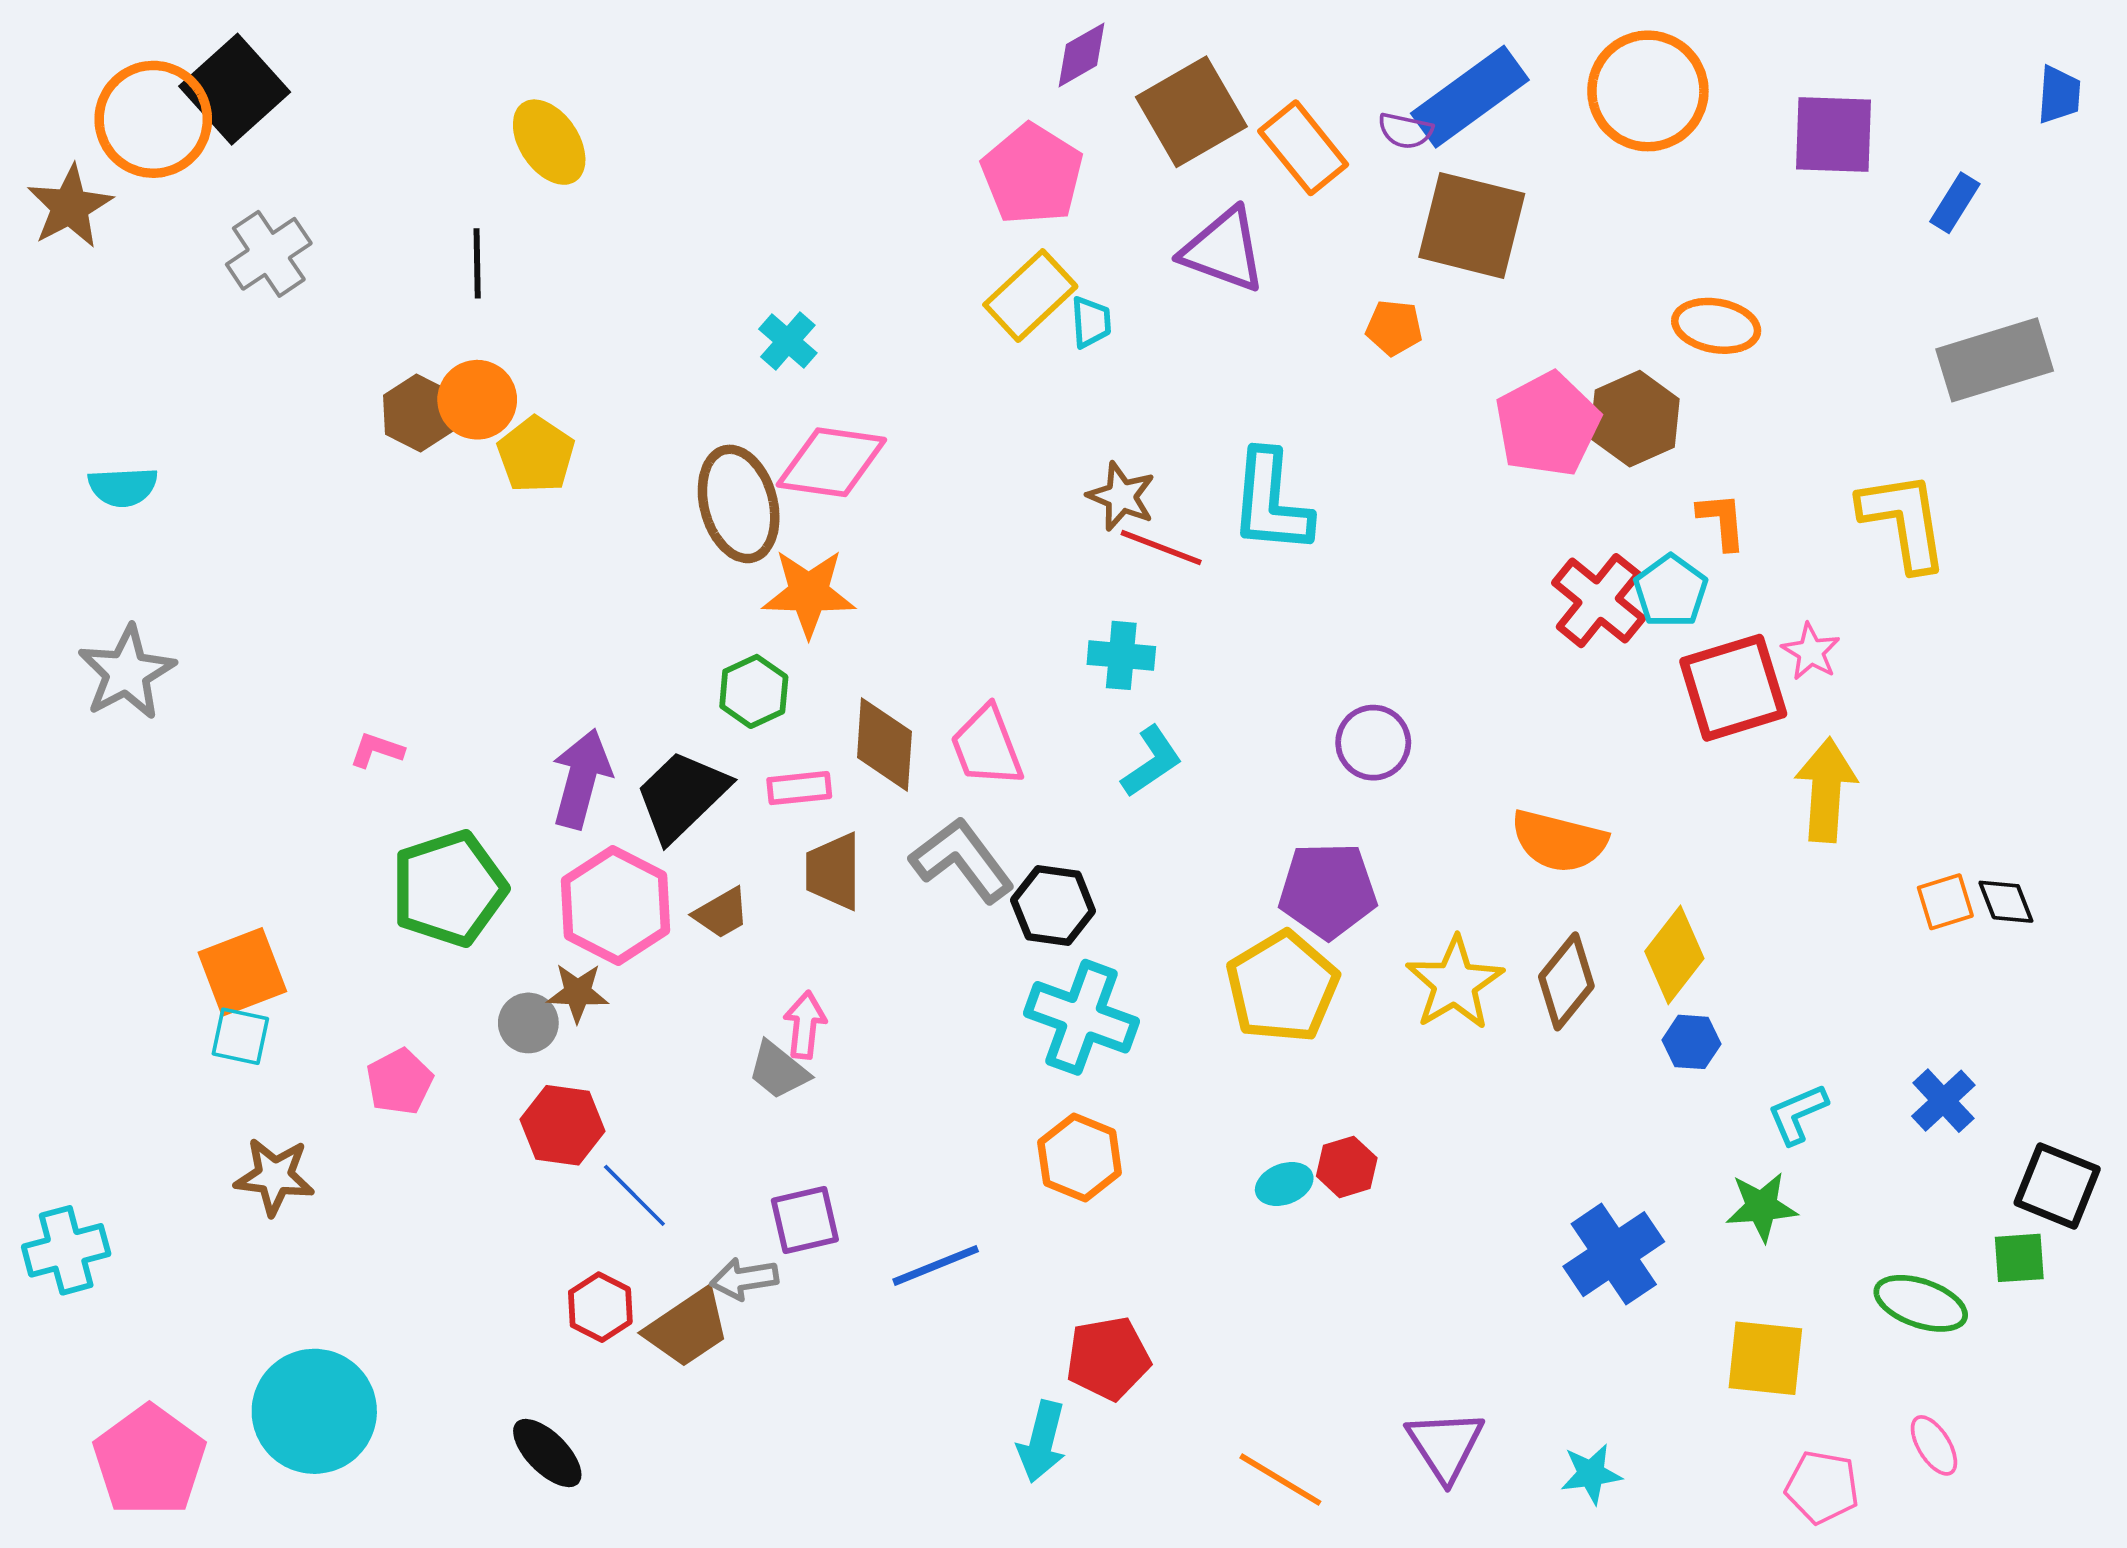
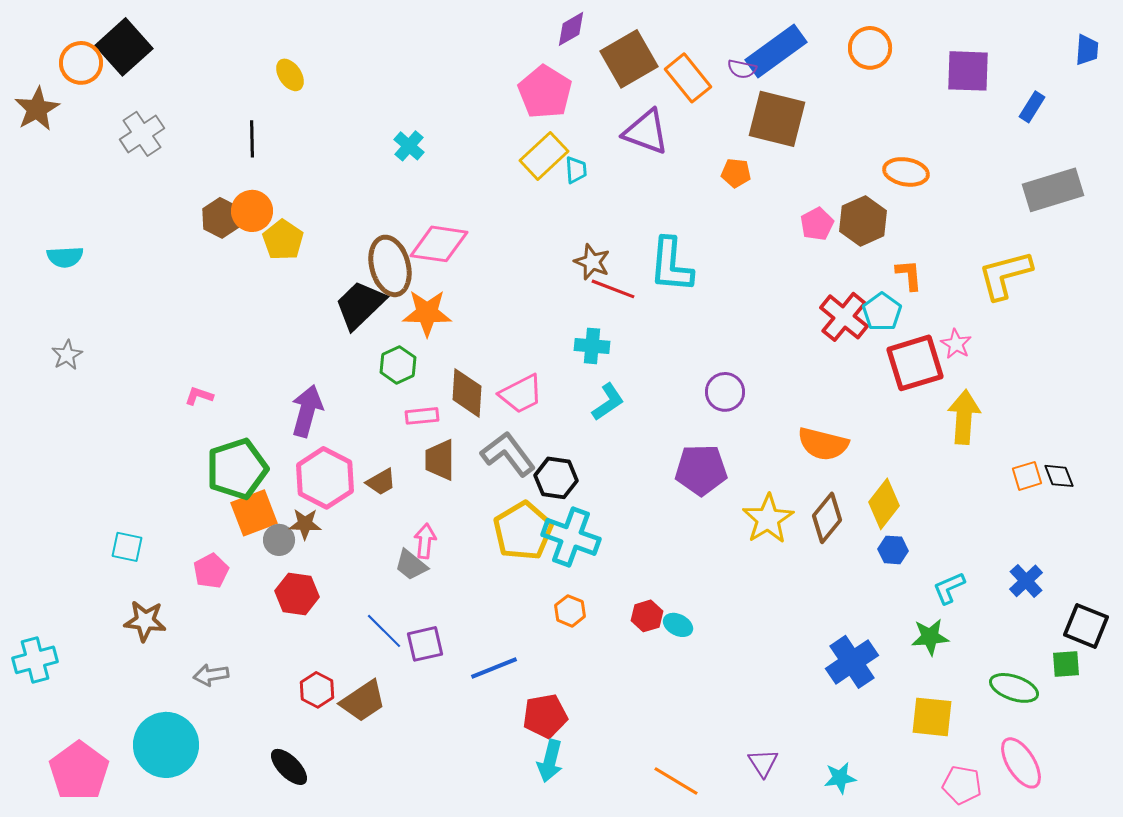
orange circle: (1648, 91) -> (870, 48), size x0.7
orange circle: (153, 119) -> (81, 63), size x0.7
yellow ellipse: (549, 142) -> (290, 75), size x0.7
cyan cross: (788, 341) -> (409, 146), moved
pink pentagon: (1548, 424) -> (817, 224), size x0.6
yellow L-shape: (1904, 521) -> (1005, 275), turned -96
gray star: (127, 673) -> (67, 355), size x0.6
pink trapezoid: (987, 746) -> (521, 394), turned -96
black trapezoid: (682, 796) -> (360, 305), moved
orange square: (242, 972) -> (254, 513), moved
yellow pentagon: (1282, 987) -> (523, 531), moved
orange hexagon: (1080, 1157) -> (570, 611), size x0.7
red hexagon: (1347, 1167) -> (647, 616), moved
cyan ellipse: (1284, 1184) -> (678, 625), turned 48
blue line: (634, 1195) -> (384, 631), moved
gray arrow: (744, 1279) -> (211, 675), moved
red pentagon: (1108, 1358) -> (545, 716), moved
purple triangle: (1445, 1445) -> (763, 763), size x0.7
pink ellipse: (1934, 1445) -> (1021, 763), size x1.6

